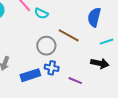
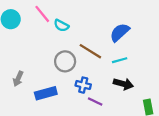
blue semicircle: (94, 17) -> (120, 32), turned 30
cyan line: (106, 42) -> (120, 60), moved
blue cross: (52, 68) -> (83, 85), moved

